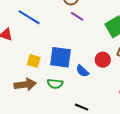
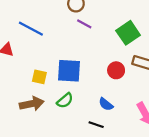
blue semicircle: (82, 71) -> (106, 104), moved
green semicircle: (55, 84) -> (65, 101), turned -42

